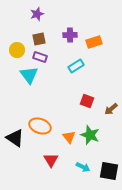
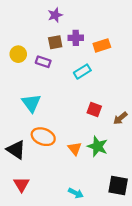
purple star: (37, 14) -> (55, 15), moved
brown square: (39, 39) -> (55, 42), moved
cyan triangle: (29, 75) -> (31, 103), moved
red triangle: (51, 160) -> (21, 184), moved
cyan arrow: (83, 167) -> (76, 193), moved

